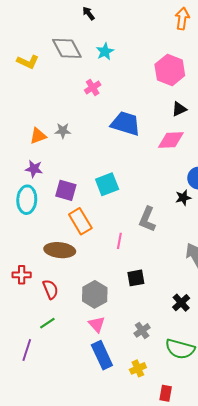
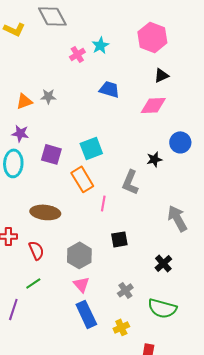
cyan star: (105, 51) -> (100, 45), moved
blue trapezoid: (126, 124) -> (109, 89), size x0.7
black star: (183, 198) -> (154, 159), moved
orange rectangle: (80, 221) -> (82, 179), moved

